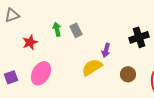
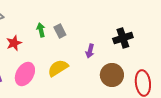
yellow semicircle: (92, 67) -> (58, 68), moved
brown circle: (128, 74) -> (112, 75), size x1.5

